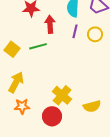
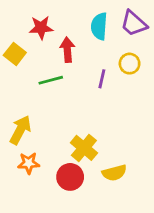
purple line: (75, 31) -> (102, 79), moved
yellow square: (12, 49) -> (15, 54), moved
yellow semicircle: (92, 106) -> (114, 173), moved

